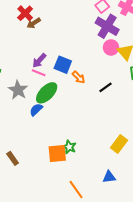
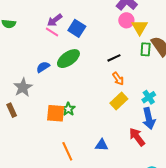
orange arrow: (79, 77) -> (118, 79), moved
gray star: (18, 90) -> (23, 87), moved
green ellipse: (47, 93) -> (68, 59), moved
yellow rectangle: (119, 144) -> (119, 101), moved

